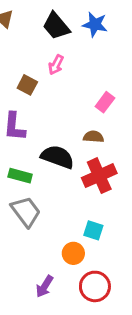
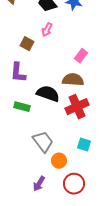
brown semicircle: (93, 137) -> (73, 80), size x1.5
gray trapezoid: (26, 212) -> (43, 142), moved
cyan square: (93, 230) -> (84, 145), moved

